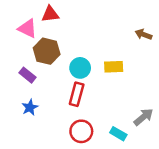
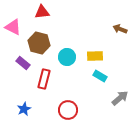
pink triangle: (27, 28) -> (13, 27), moved
red rectangle: (77, 94) -> (44, 79), moved
blue star: (30, 107) -> (24, 109), moved
cyan rectangle: (118, 134) -> (100, 76), moved

